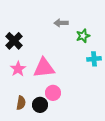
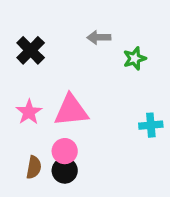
black cross: (14, 41) -> (31, 50), moved
cyan cross: (94, 59) -> (151, 125), moved
pink circle: (53, 93) -> (65, 151), moved

